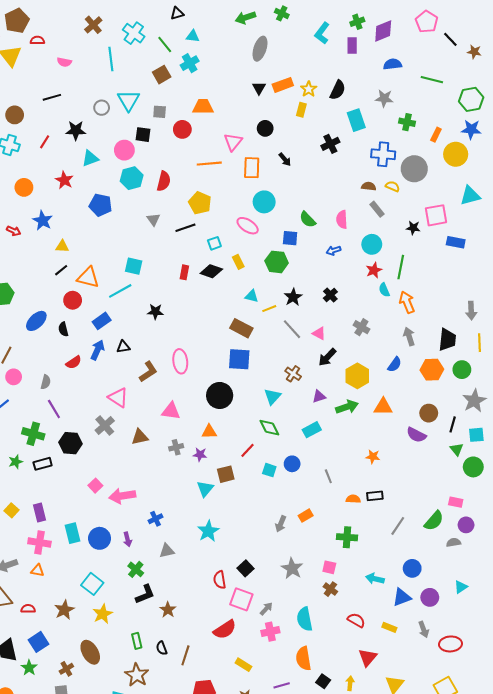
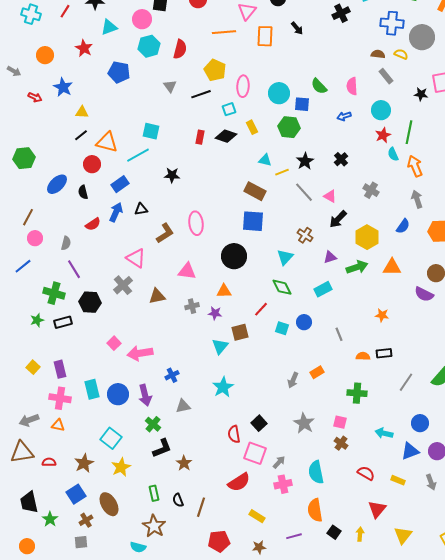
cyan circle: (264, 202) -> (279, 93), moved
pink ellipse: (248, 226) -> (243, 86), moved, turned 60
purple arrow: (127, 539) -> (145, 395), size x1.5
blue square: (38, 642) -> (76, 494), moved

